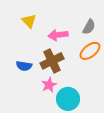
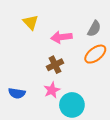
brown cross: (52, 61) -> (55, 65), size x0.7
blue semicircle: (24, 66) -> (17, 93), moved

